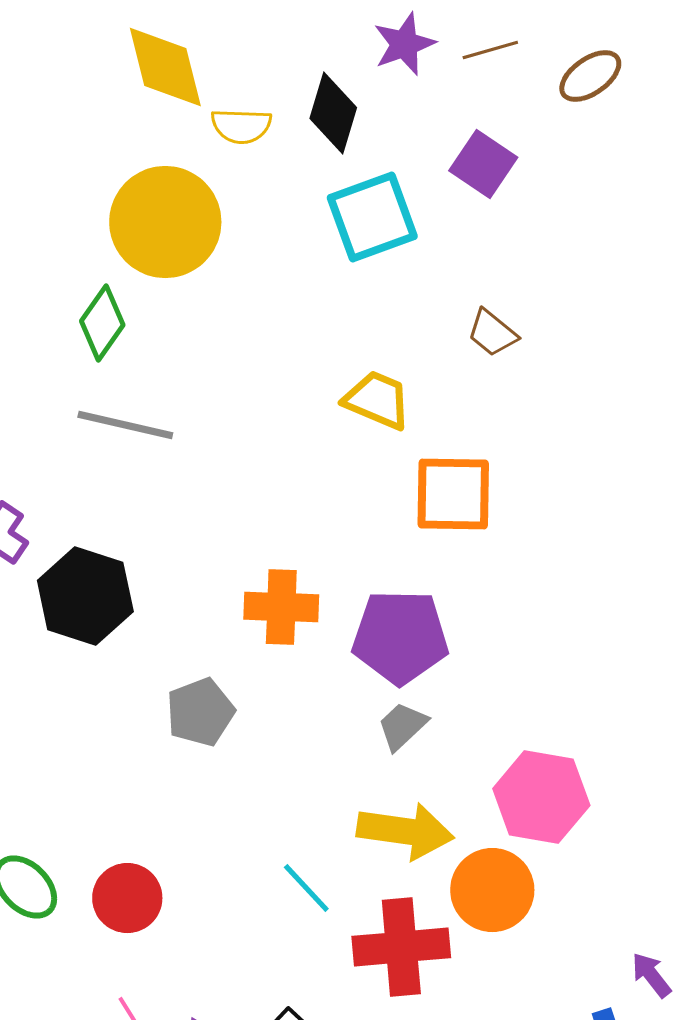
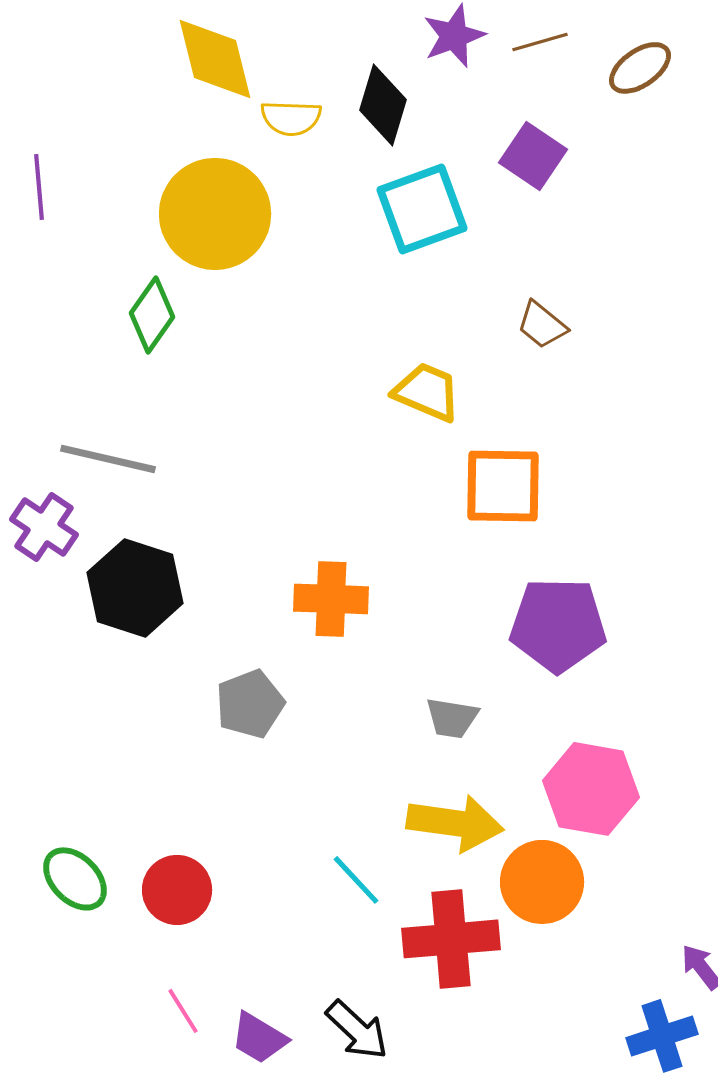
gray line: (125, 425) -> (108, 459), moved
purple pentagon: (400, 637) -> (558, 625), moved
gray trapezoid: (402, 726) -> (452, 718), turned -128

